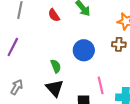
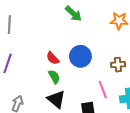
red semicircle: (54, 15) -> (53, 58), moved
brown cross: (119, 44) -> (118, 65), moved

